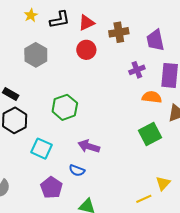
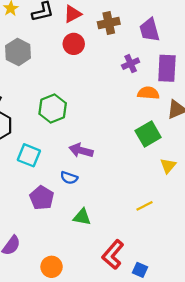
yellow triangle: (163, 183) -> (168, 166), moved

